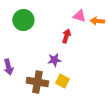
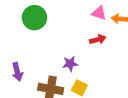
red arrow: (66, 36) -> (98, 39), moved, turned 56

